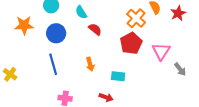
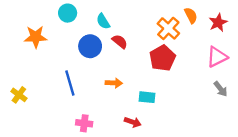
blue circle: (56, 33) -> (90, 46), moved
pink triangle: (161, 51) -> (217, 57), moved, turned 30
orange arrow: (90, 64) -> (114, 83), turned -72

